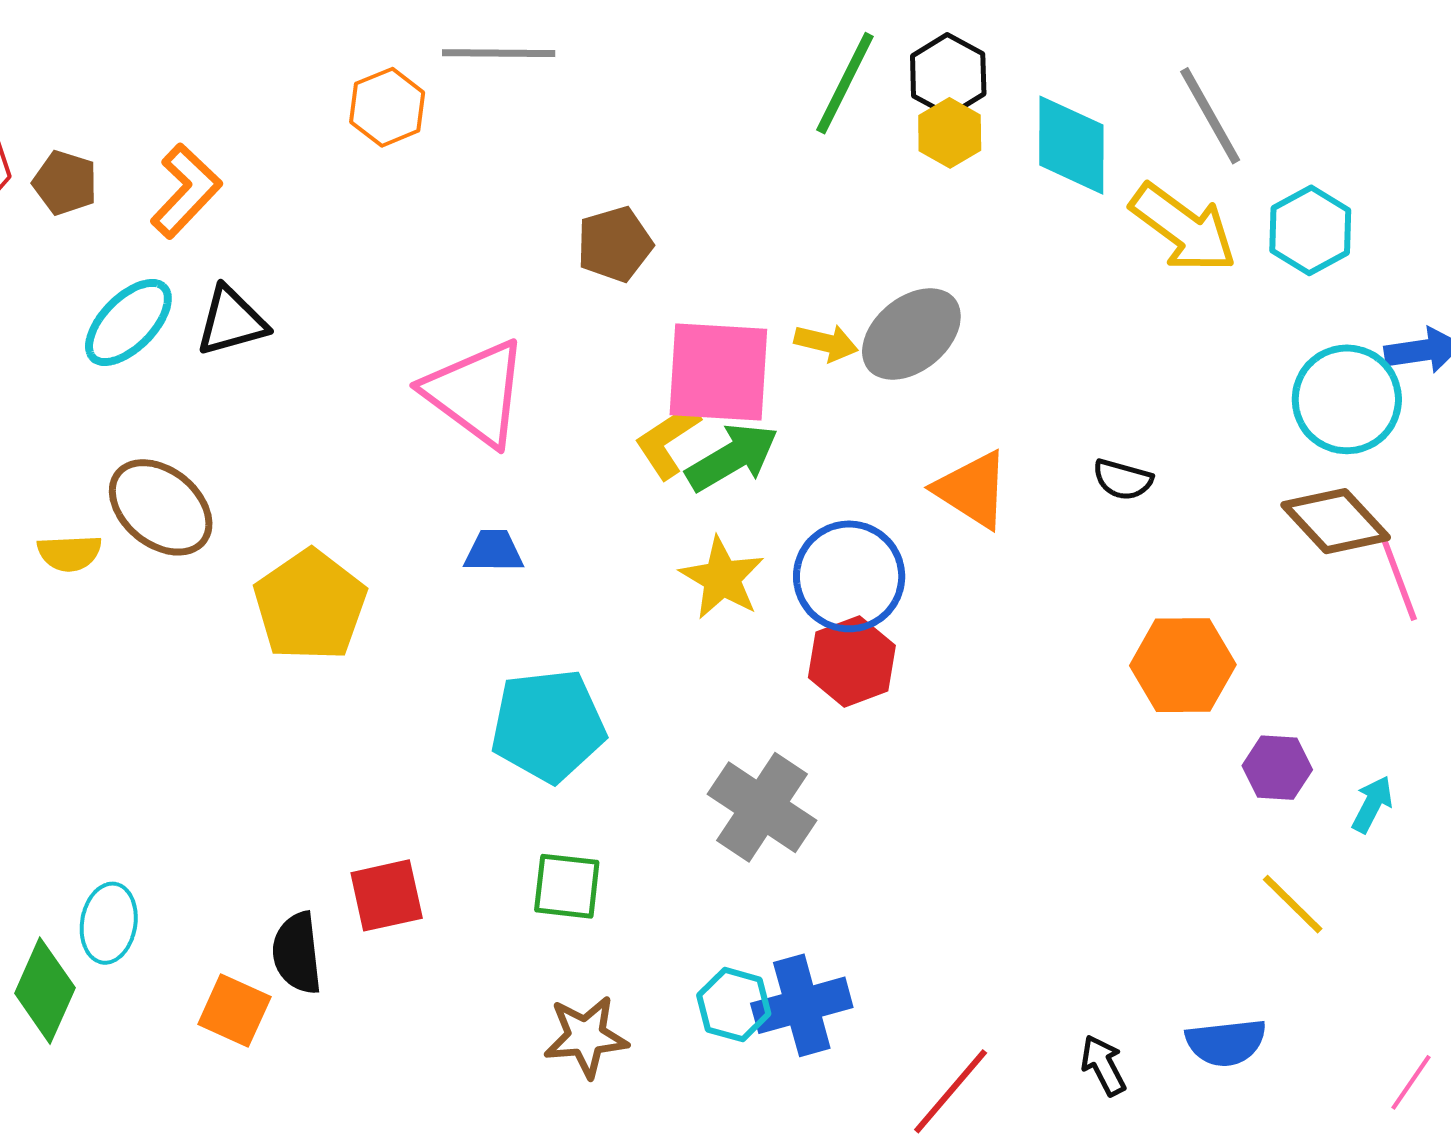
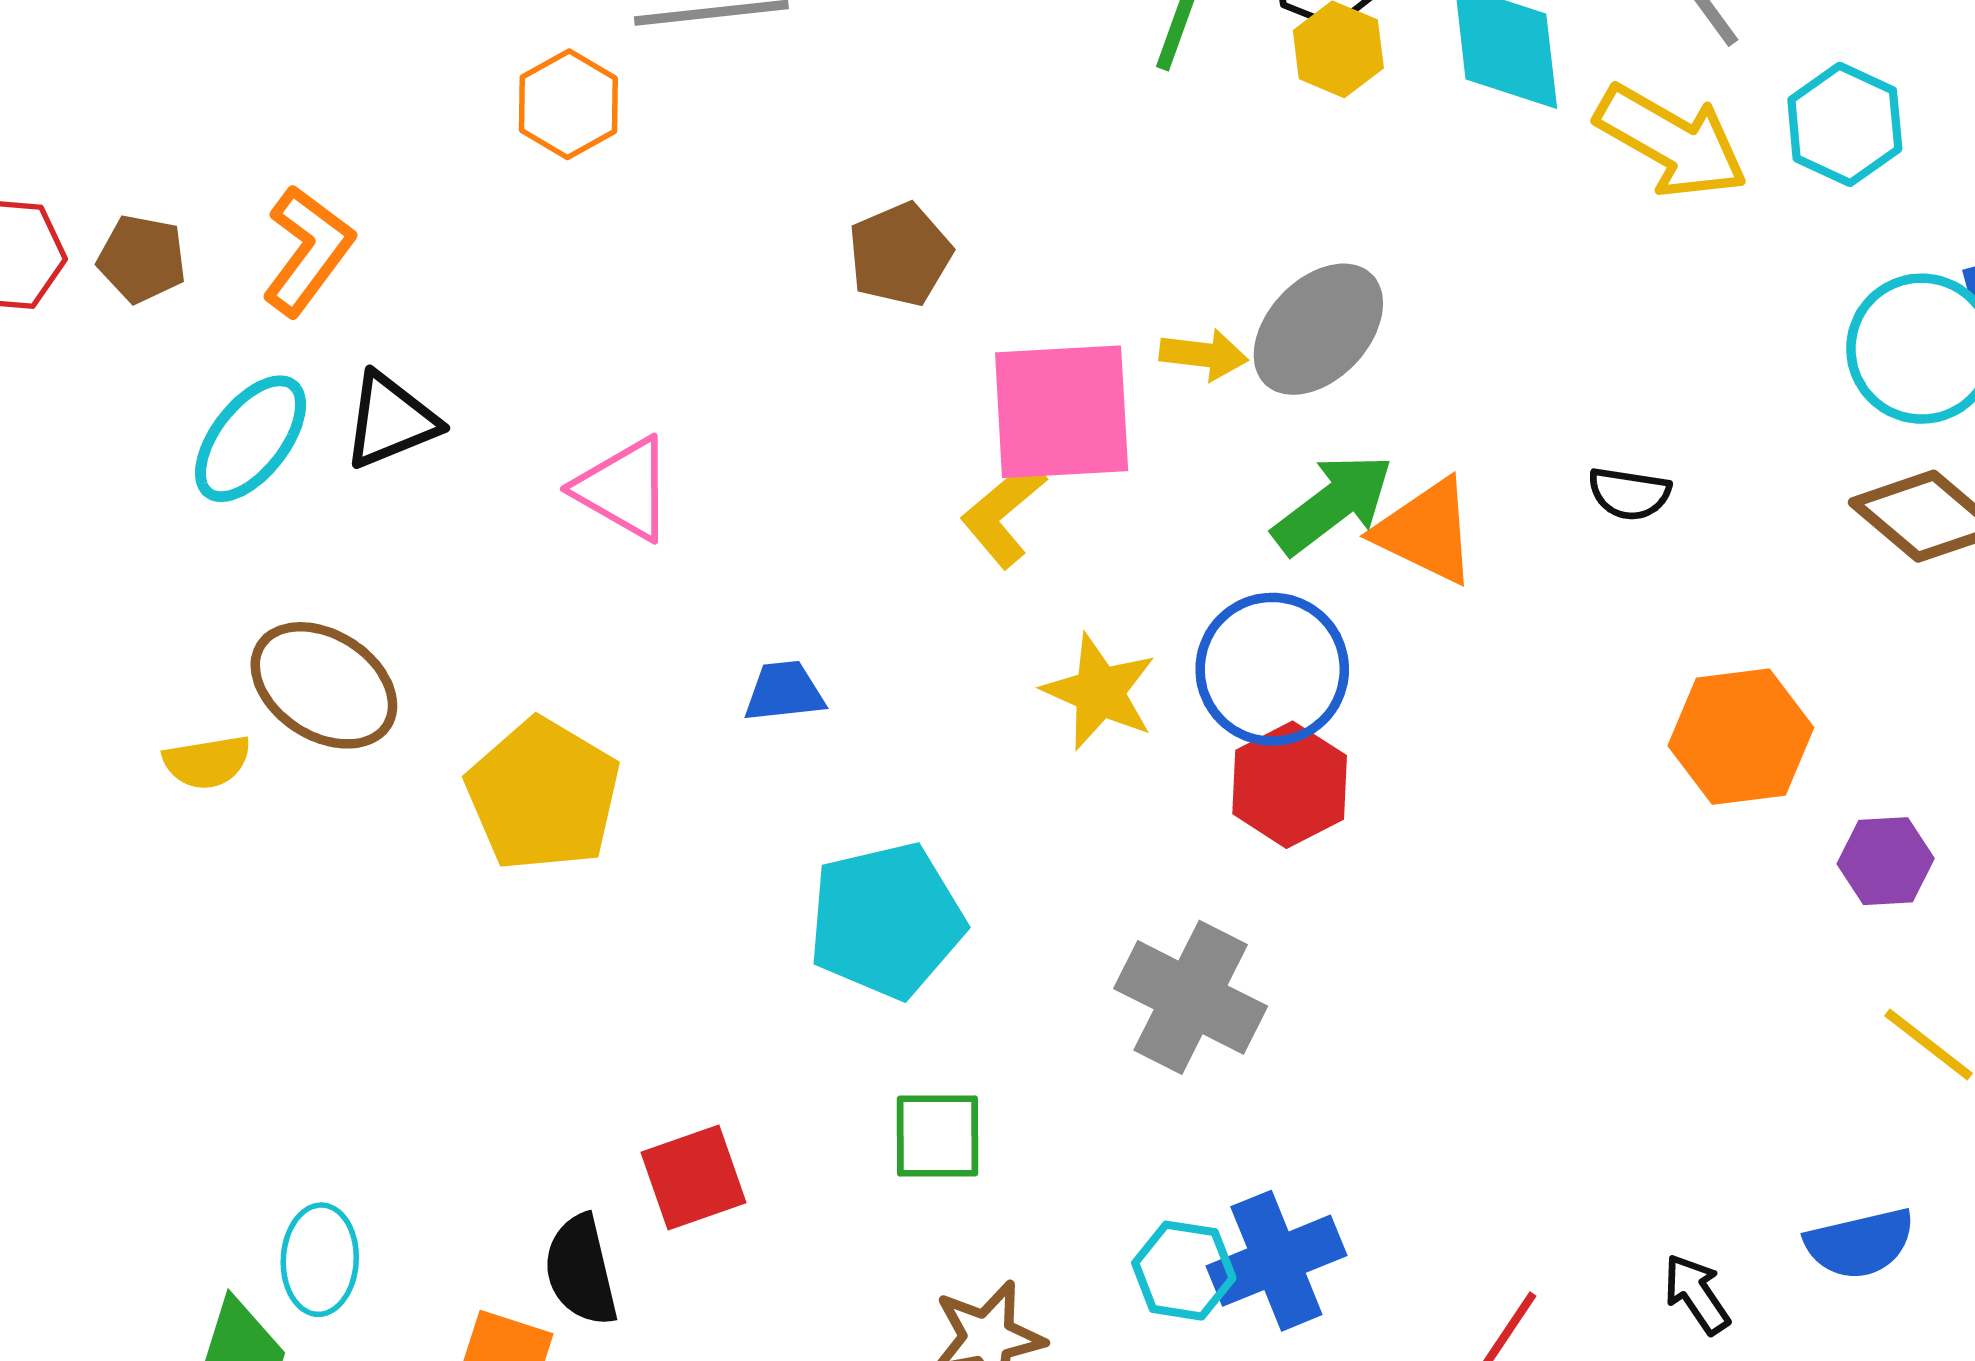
pink triangle: (476, 393) -> (624, 489), moved, size x0.7
green arrow: (732, 457) -> (1333, 504), moved

